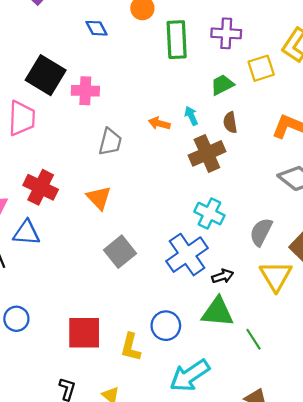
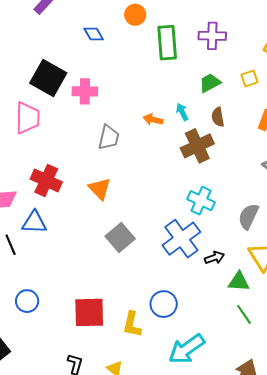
yellow square: (261, 68) -> (250, 78), moved, size x0.7
green triangle: (218, 312) -> (239, 282), moved, size x0.7

